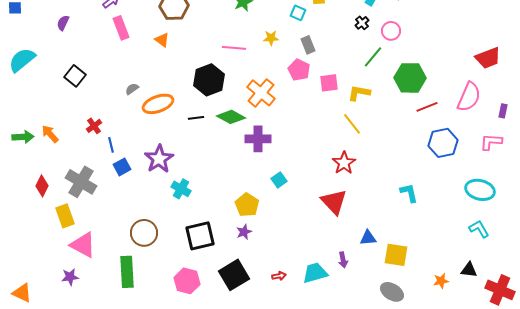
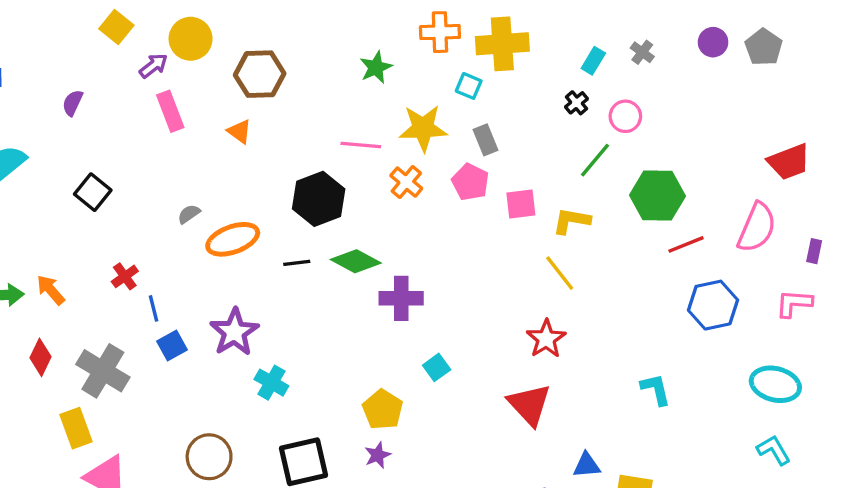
yellow star: (271, 38) -> (423, 128), size x1.8
orange cross: (261, 93) -> (406, 182), moved, size x0.7
red diamond: (42, 186) -> (41, 357), moved

